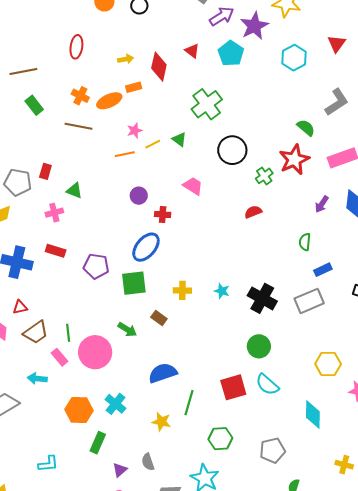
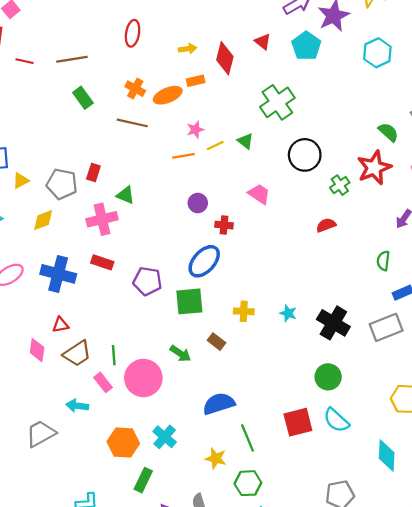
pink cross: (54, 213) -> (102, 219), size x1.5
green line: (189, 403) -> (248, 438), turned -40
green hexagon: (220, 439) -> (248, 483), moved

